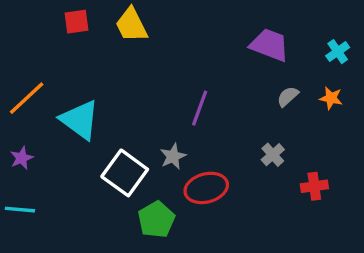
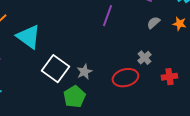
purple line: (200, 108) -> (107, 16), moved
gray star: (173, 156) -> (84, 72), moved
red ellipse: (206, 188) -> (125, 78), moved

